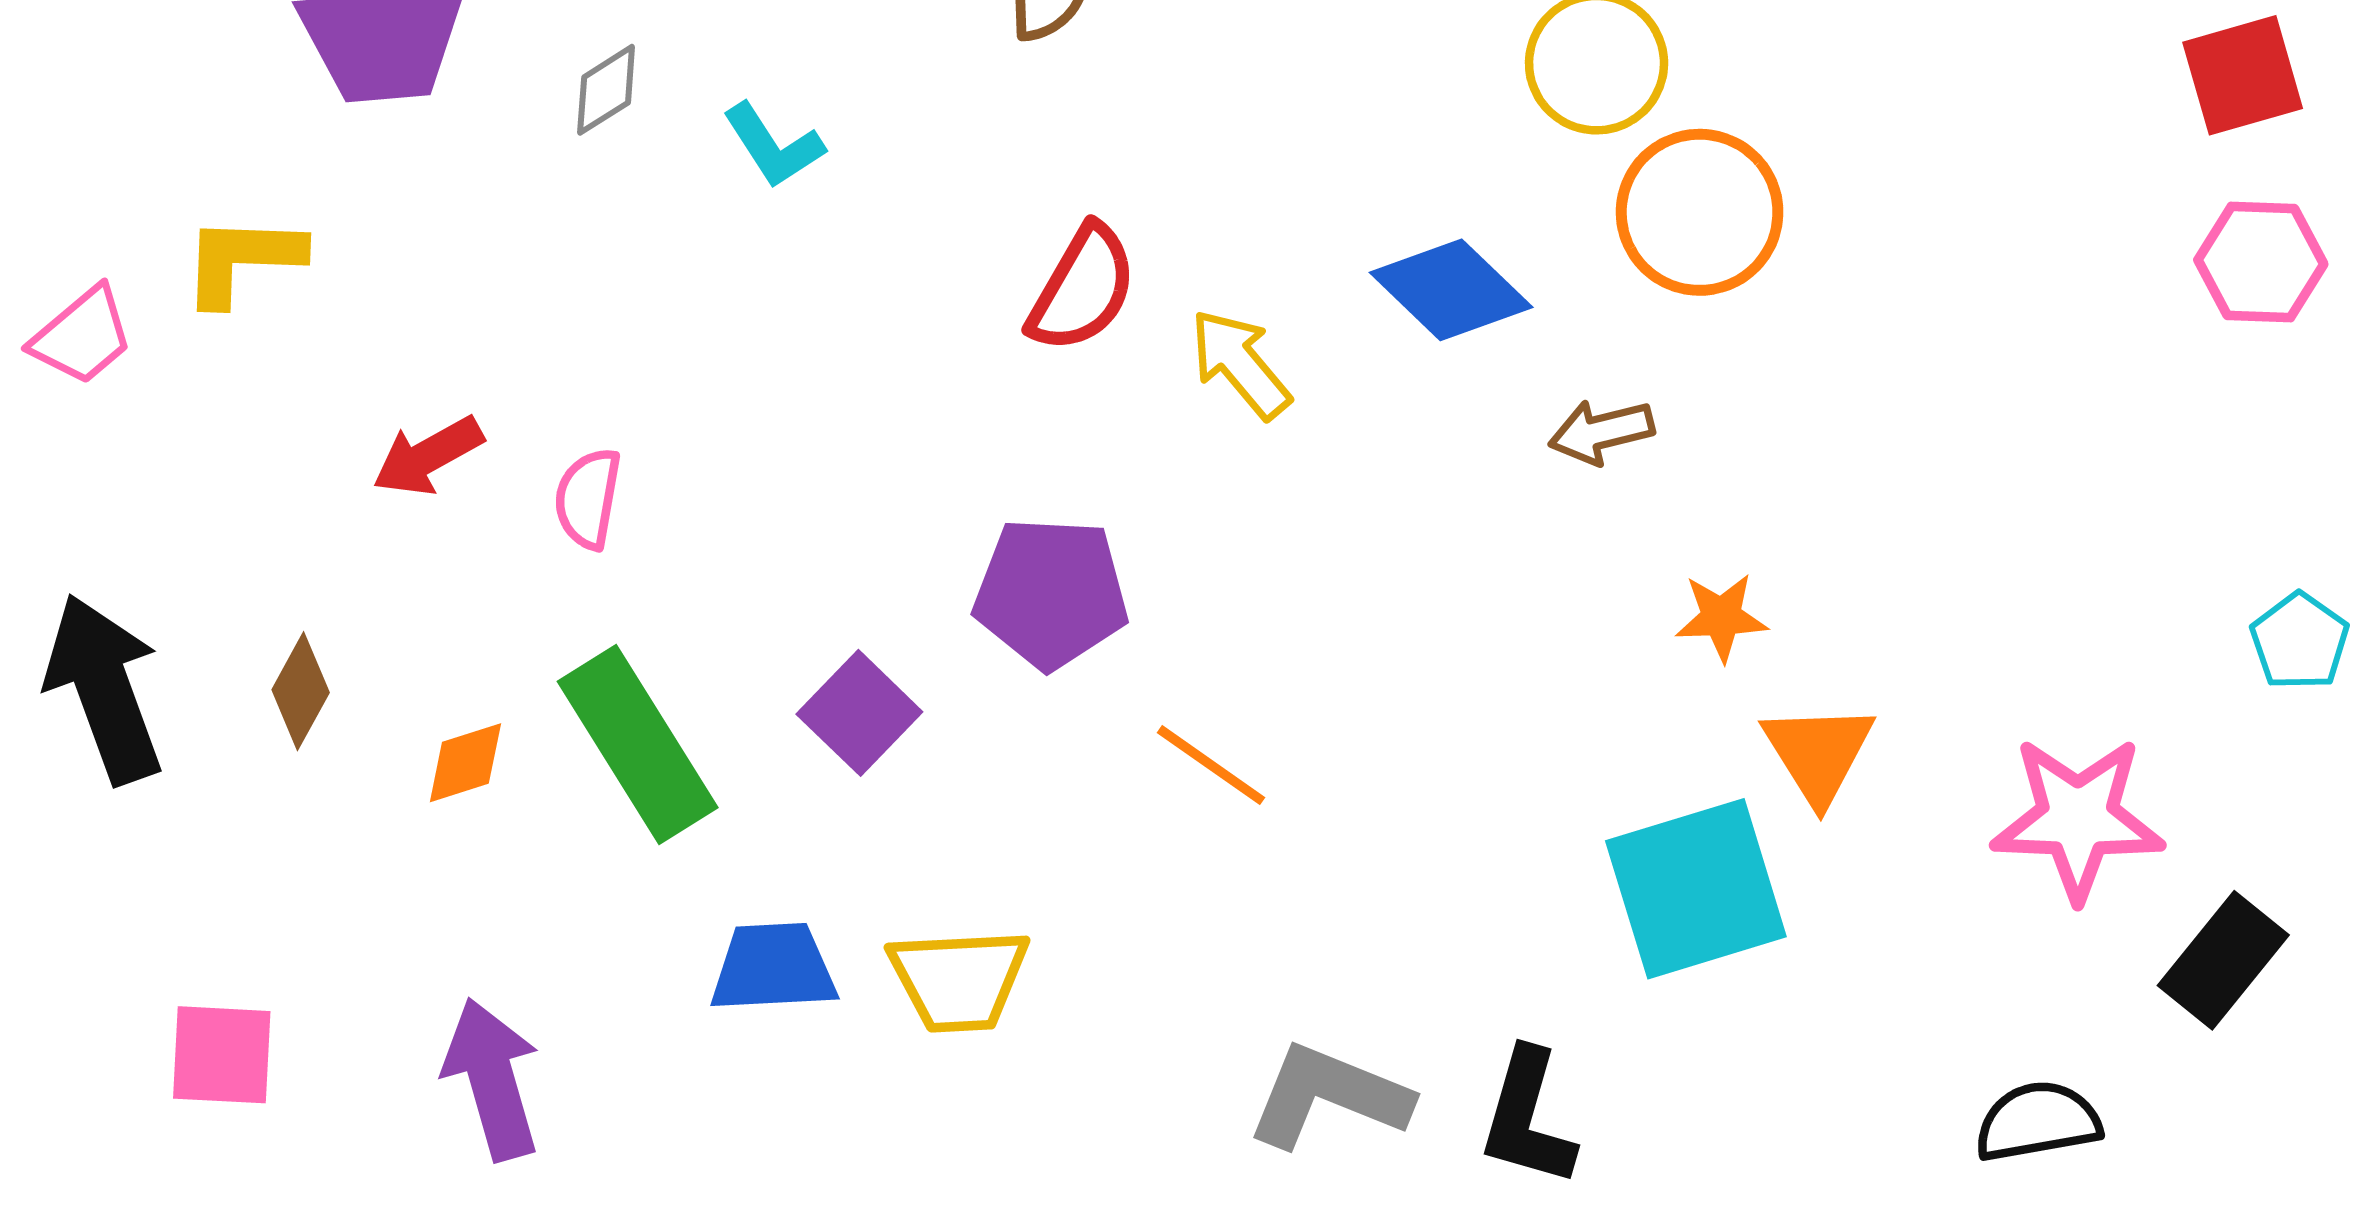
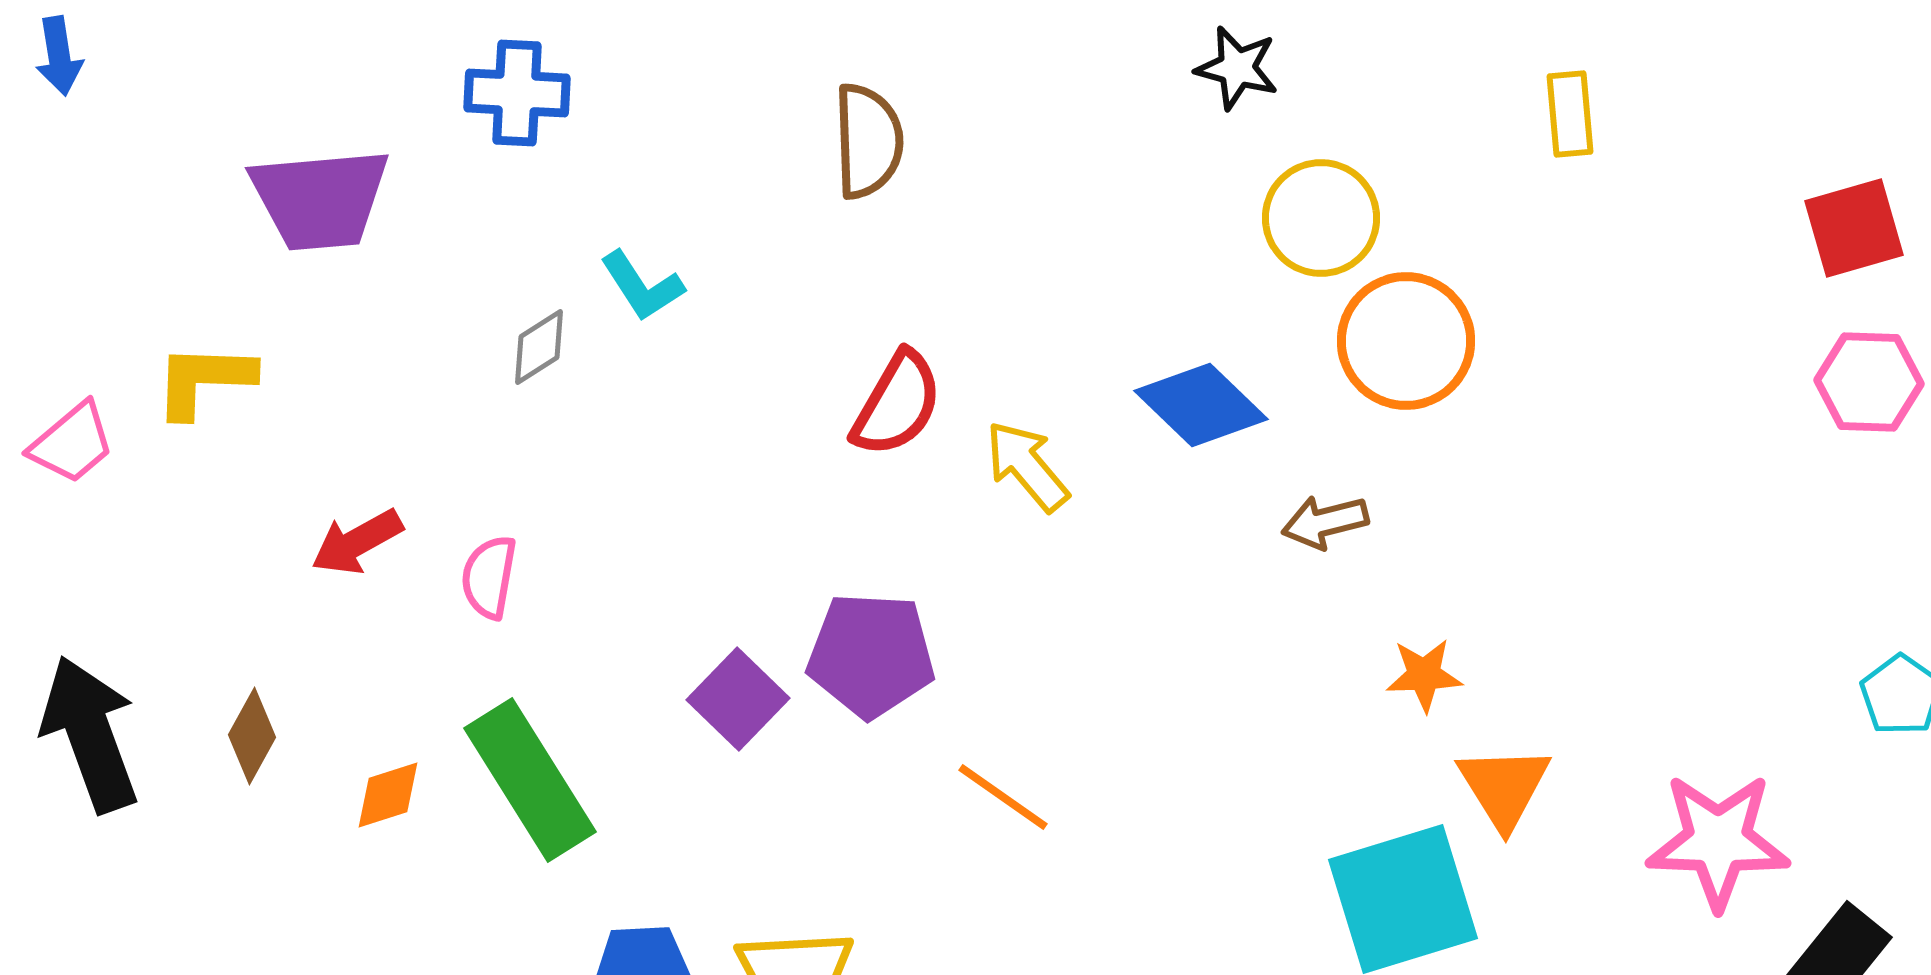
gray diamond: (606, 90) -> (539, 347), moved
purple square: (859, 713) -> (738, 699), moved

